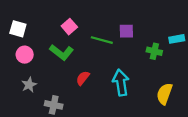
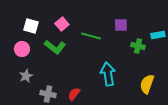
white square: (18, 29) -> (31, 26), moved
purple square: (126, 31) -> (121, 25), moved
red semicircle: (83, 78) -> (74, 94), moved

